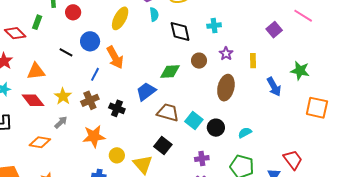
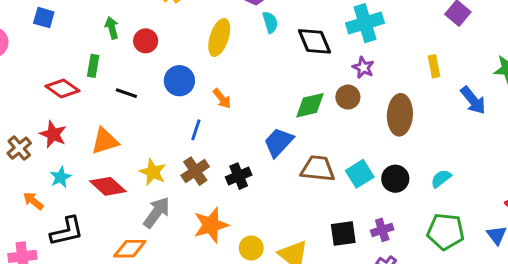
cyan cross: (214, 26) -> (365, 23), size x1.6
black line: (66, 52) -> (126, 93), moved
purple star: (226, 54) -> (363, 68), moved
orange arrow: (115, 57) -> (222, 99), size x0.6
brown circle: (199, 61) -> (348, 97), moved
black cross: (117, 108) -> (239, 176), turned -35
cyan square: (194, 121) -> (360, 174), turned 30
gray arrow: (61, 122) -> (157, 212), size x1.5
black square: (163, 145) -> (343, 234), moved, turned -36

